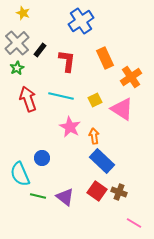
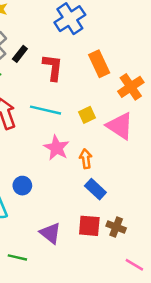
blue rectangle: (102, 161) -> (95, 189), size x0.7
red square: (97, 191) -> (89, 226), turned -30
green line: (38, 196) -> (17, 257), moved

